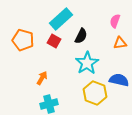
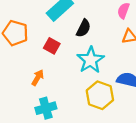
red square: (54, 41) -> (52, 46), moved

